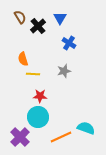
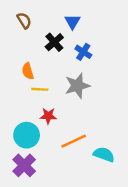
black cross: (38, 26) -> (54, 42), moved
gray star: (64, 71) -> (77, 86), size x1.5
cyan circle: (38, 117) -> (27, 135), moved
orange line: (61, 137) -> (74, 141), moved

